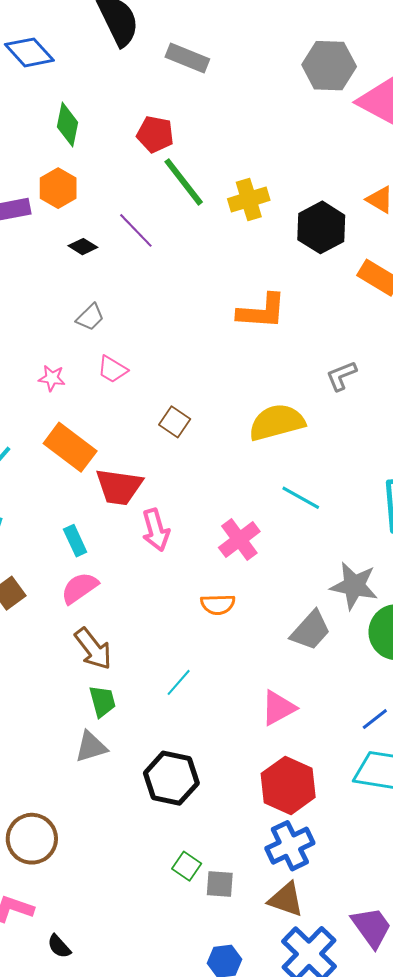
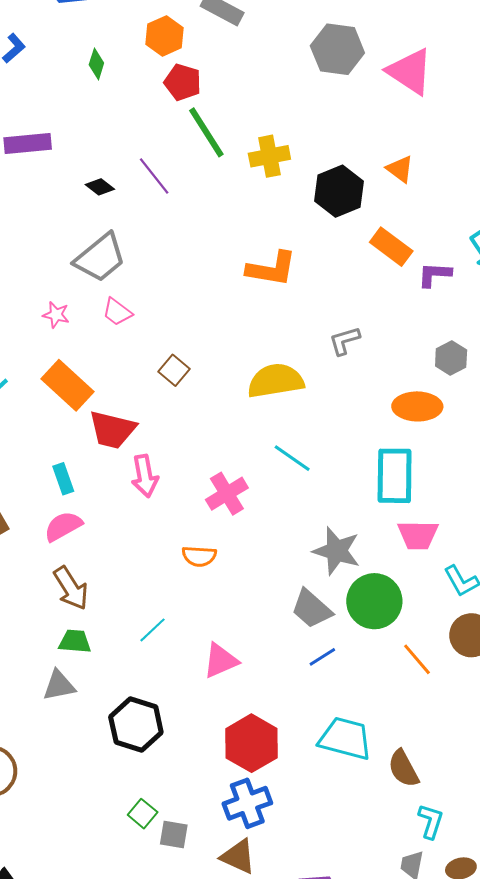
gray hexagon: (329, 66) -> (337, 49), moved
green diamond: (68, 125) -> (96, 64), size x0.7
orange hexagon: (58, 188) -> (164, 36), moved
gray trapezoid: (90, 317) -> (100, 258), size x1.8
gray trapezoid: (311, 630) -> (311, 609), moved, turned 84
green trapezoid: (102, 701) -> (75, 641), turned -76
pink triangle: (278, 708) -> (221, 661), moved
blue line: (375, 719) -> (322, 657), moved

